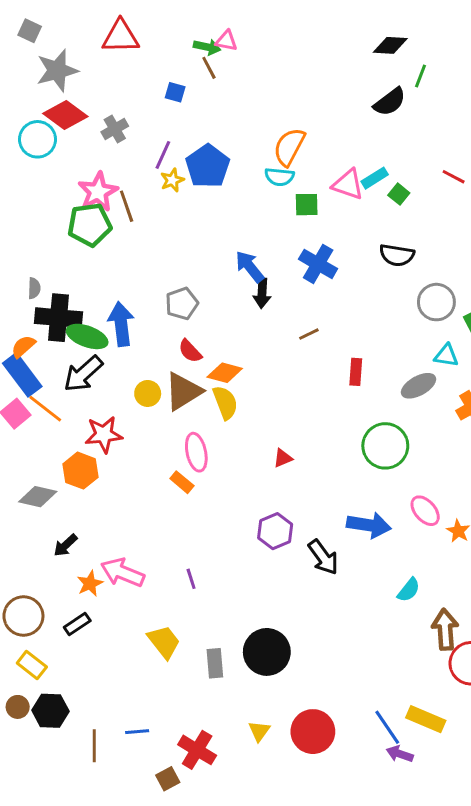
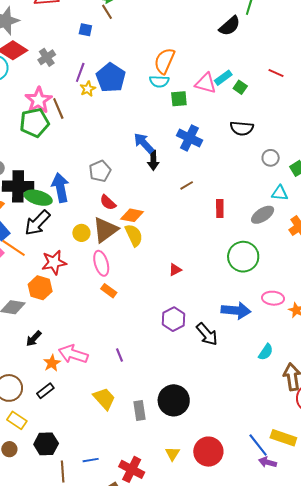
gray circle: (436, 302) -> (271, 158), size x0.7
pink ellipse: (196, 452) -> (101, 263), moved
pink ellipse: (425, 511) -> (273, 298), turned -40
black hexagon: (50, 711) -> (46, 444), moved

